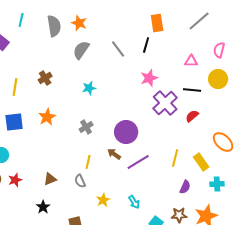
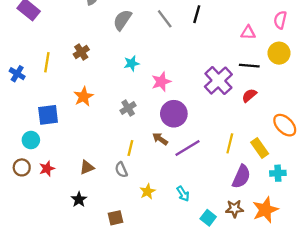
pink star: (149, 78) -> (161, 82), moved
blue square: (14, 122) -> (48, 115), moved
purple semicircle: (185, 187) -> (241, 177), size x1.5

